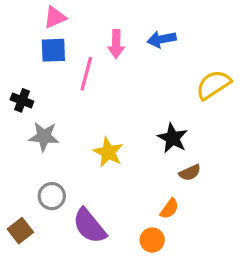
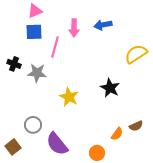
gray star: (44, 136) -> (37, 73), moved
brown semicircle: (190, 173) -> (136, 126), moved
orange semicircle: (169, 209) -> (117, 134), moved

